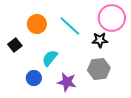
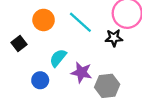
gray hexagon: (99, 69) -> (107, 86), moved
purple star: (67, 82) -> (81, 72), moved

